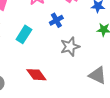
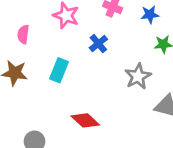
gray star: (70, 47) -> (138, 76), moved

